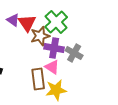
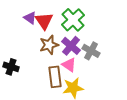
brown star: (40, 36) -> (49, 45), moved
purple cross: (54, 48) -> (71, 46), turned 30

